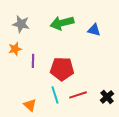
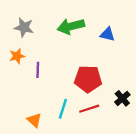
red pentagon: (62, 69) -> (88, 79), moved
cyan line: (55, 95) -> (63, 109), turned 36
black cross: (107, 97) -> (122, 98), moved

